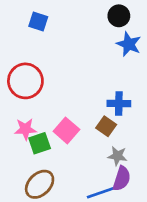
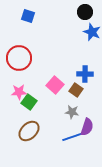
pink square: (66, 130) -> (55, 85), moved
green square: (40, 143) -> (29, 102), turned -35
gray star: (117, 156) -> (72, 112), moved

